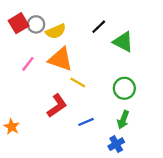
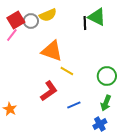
black line: (99, 27) -> (85, 23), turned -48
yellow semicircle: (56, 31) -> (48, 15), moved
green triangle: (123, 42) -> (97, 17), moved
pink line: (28, 64) -> (12, 35), moved

